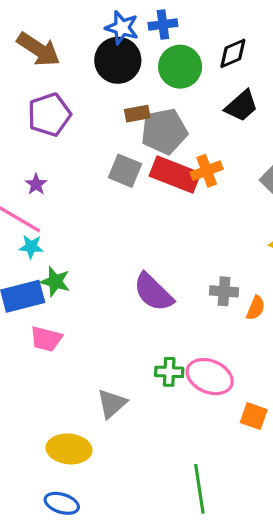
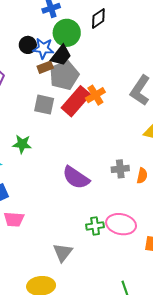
blue star: (122, 28) -> (43, 48), moved
black circle: (118, 60) -> (28, 45), moved, size x0.6
black trapezoid: (241, 106) -> (61, 55), moved
red rectangle: (175, 175) -> (76, 101), turned -60
green star: (55, 281) -> (22, 144), moved

